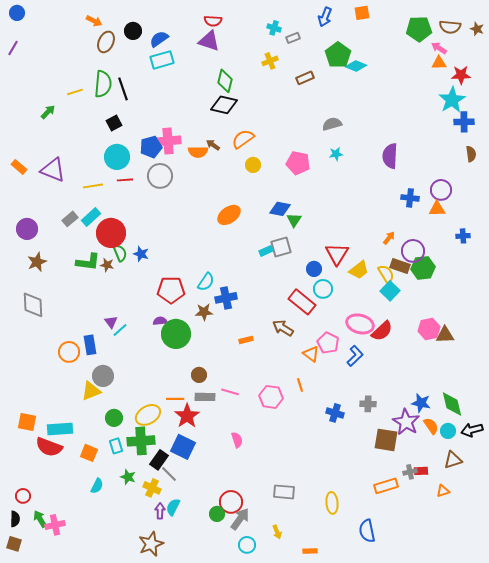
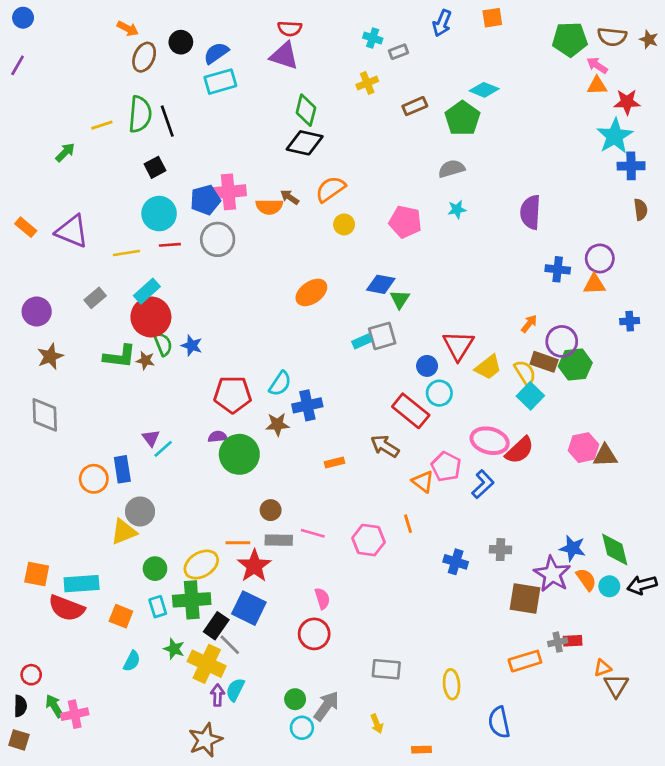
green pentagon: (338, 55) -> (462, 118), moved
cyan rectangle: (91, 217) -> (147, 291), moved
brown triangle: (453, 460) -> (616, 686), moved, turned -42
yellow cross: (152, 488) -> (207, 664), size x1.5
red circle: (231, 502) -> (314, 634), moved
cyan circle: (247, 545) -> (302, 728), moved

